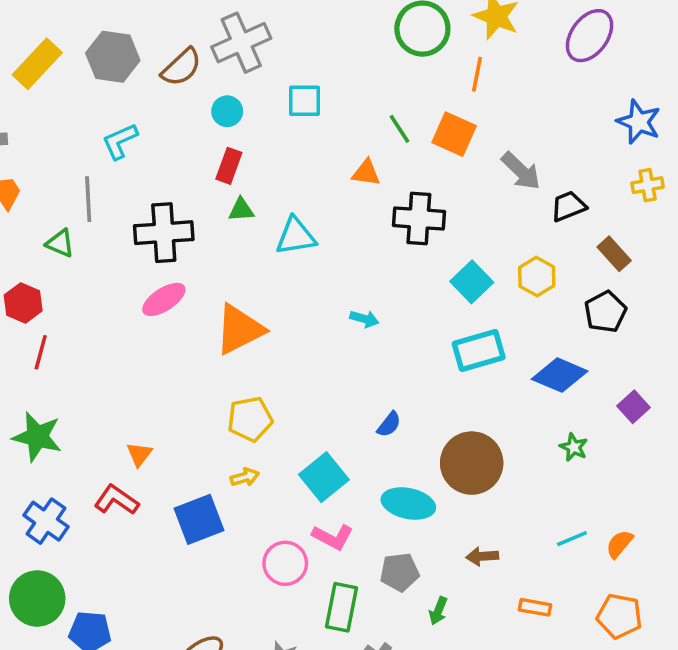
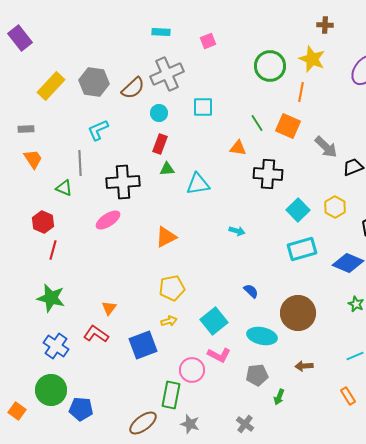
pink ellipse: (164, 299) -> (108, 220), moved
orange triangle: (239, 329) -> (166, 237), size x0.7
blue semicircle: (389, 424) -> (251, 291), turned -84
green rectangle: (341, 607) -> (171, 395), moved
orange rectangle: (535, 607) -> (348, 396), moved, turned 48

